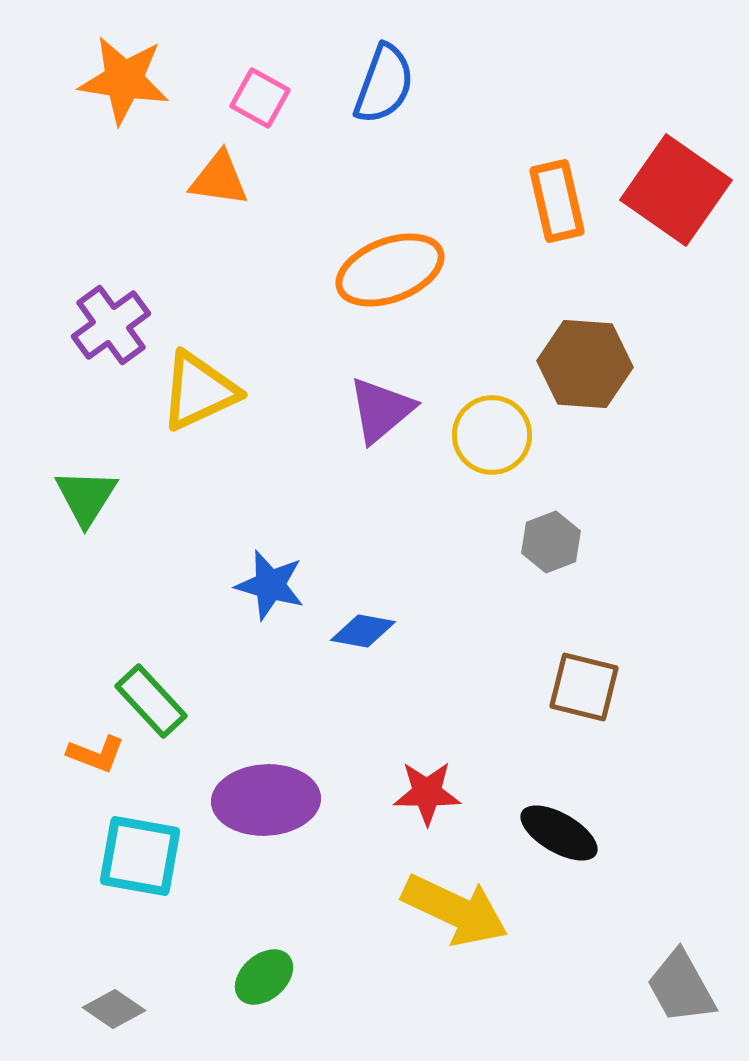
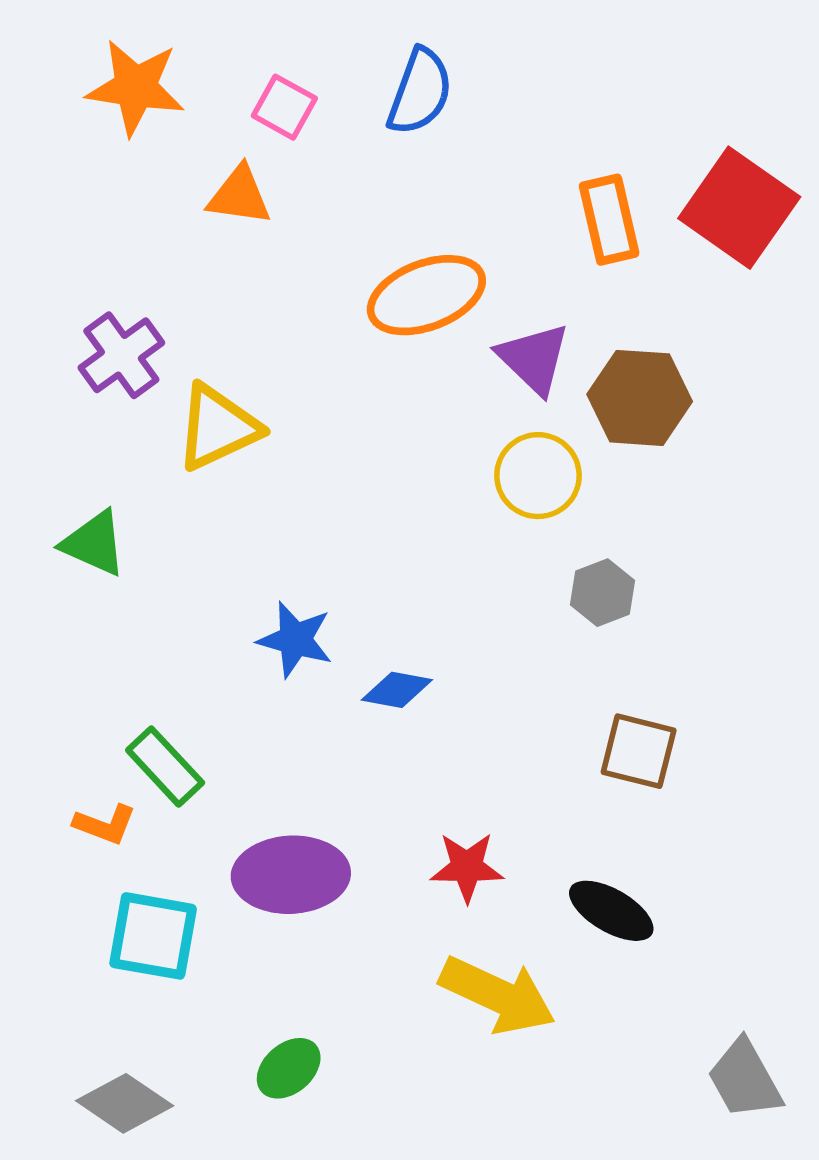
purple triangle: (381, 410) -> (534, 359), moved, turned -36
green triangle: (86, 497) -> (94, 543), turned -38
gray diamond: (114, 1009) -> (125, 1103), size x1.4

